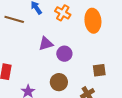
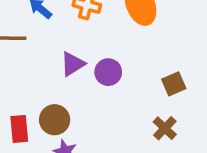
brown circle: (59, 82) -> (55, 120), moved

